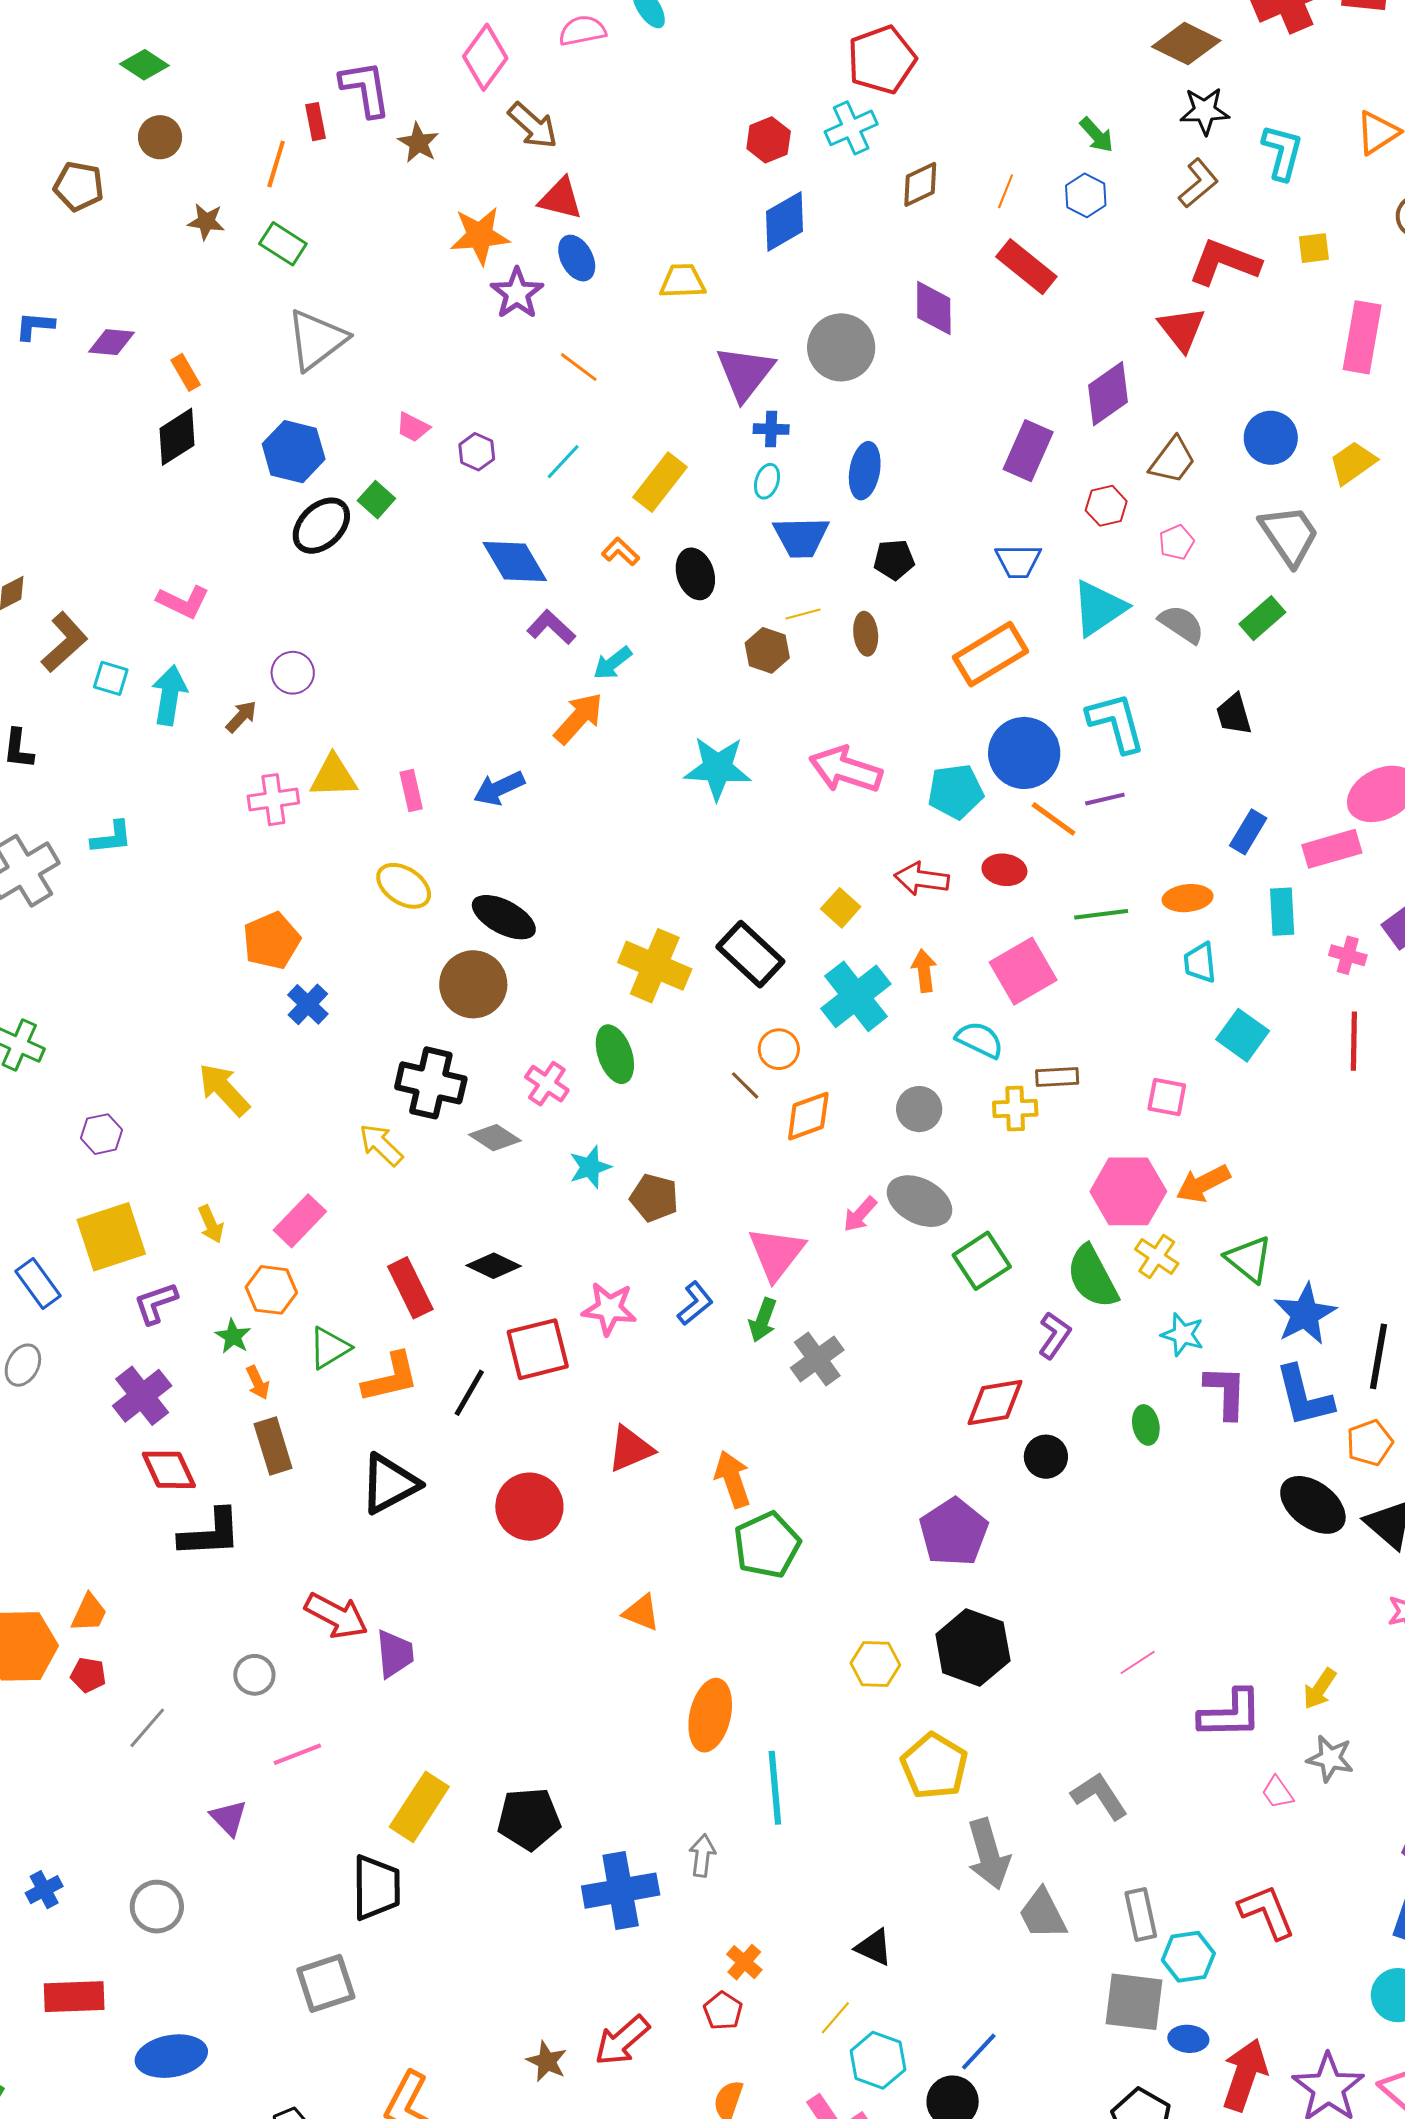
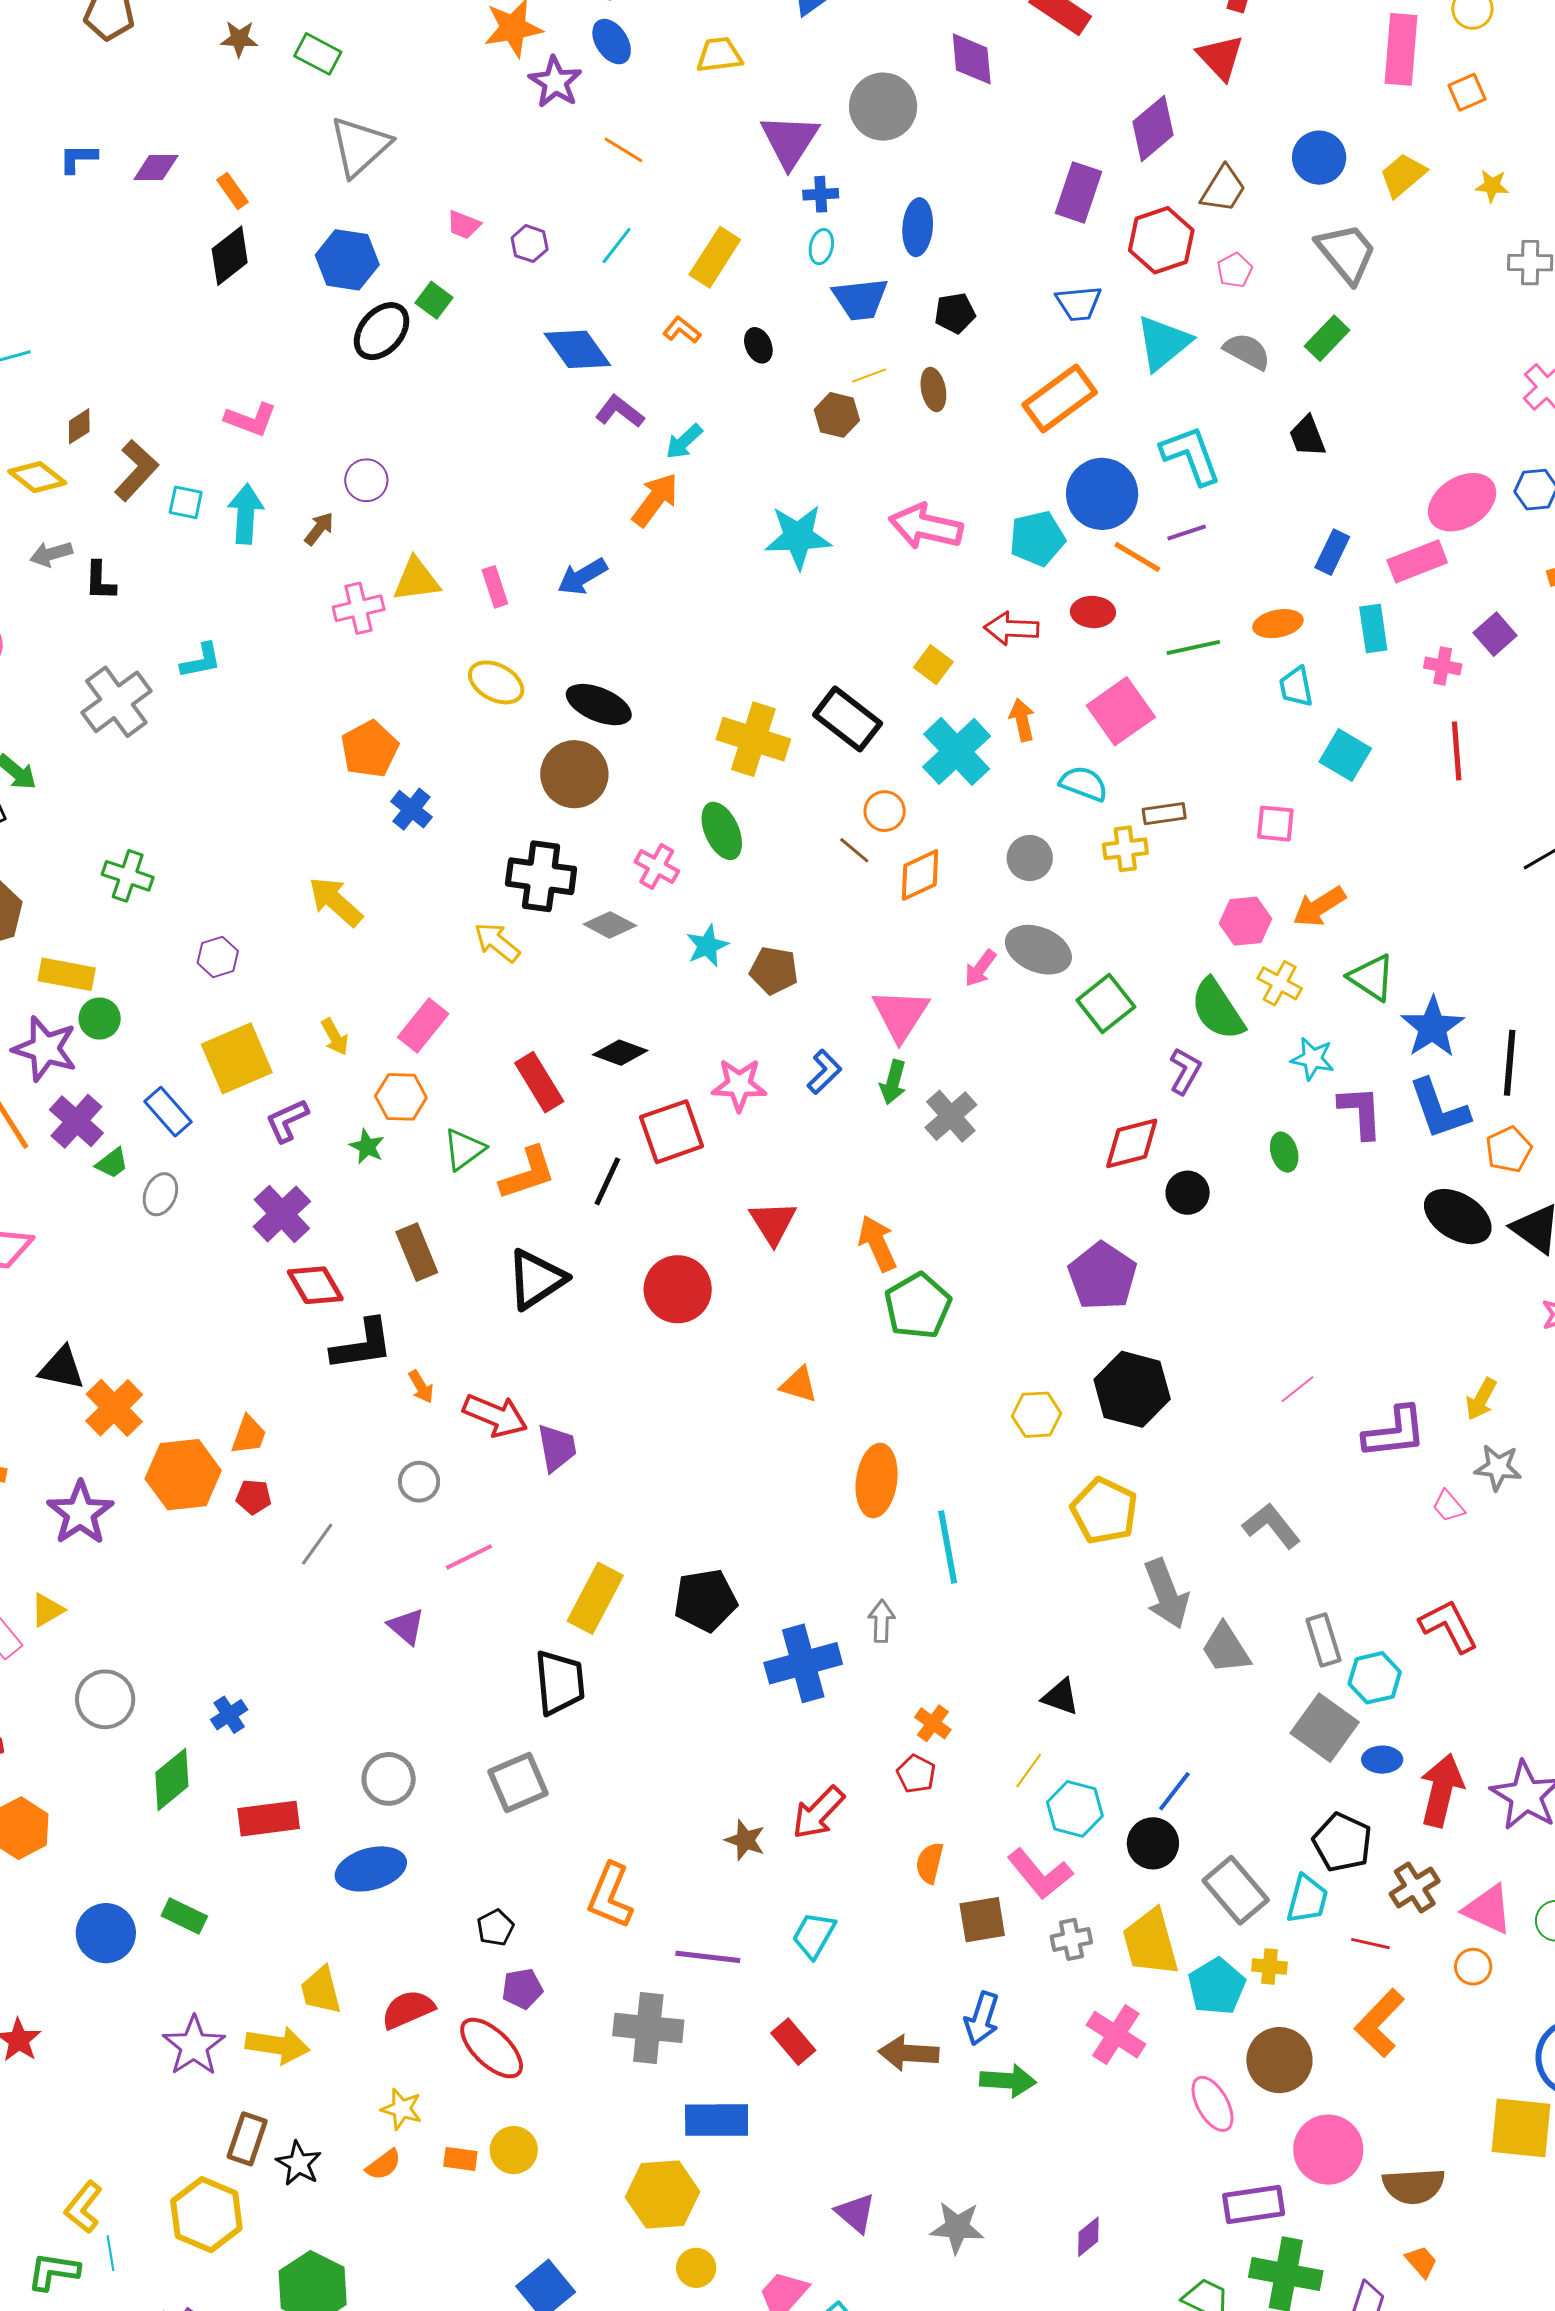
red hexagon: (1106, 506) -> (1161, 240), size x1.6
black ellipse: (695, 574) -> (758, 345), size x0.7
pink hexagon: (1128, 1191) -> (1245, 921), size x0.7
orange arrow: (258, 1382) -> (421, 1387), moved
red triangle: (630, 1449) -> (773, 1223), turned -34
gray circle: (157, 1907) -> (389, 1779), moved
gray square: (1134, 2002) -> (1325, 1728), turned 34

